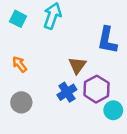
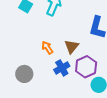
orange arrow: (20, 64) -> (47, 48), moved

